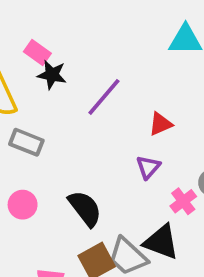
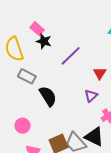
red triangle: (160, 124) -> (100, 73), turned -40
pink circle: (23, 205) -> (23, 126), moved
black semicircle: (85, 208) -> (48, 96), moved

